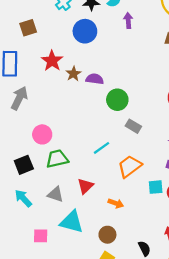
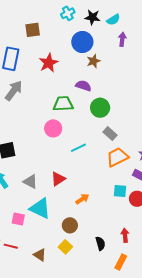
brown star: (73, 74) -> (93, 61), moved
pink circle: (42, 134) -> (53, 128), moved
green trapezoid: (57, 159) -> (63, 104), moved
orange trapezoid: (130, 166) -> (117, 157), moved
orange arrow: (116, 203) -> (82, 199), turned -64
pink square: (41, 236) -> (18, 219), moved

